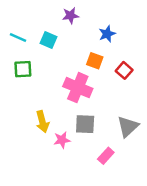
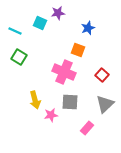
cyan square: (49, 40) -> (40, 23), moved
green square: (23, 69) -> (19, 57), turned 35
red square: (124, 70) -> (102, 75), moved

